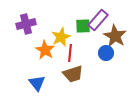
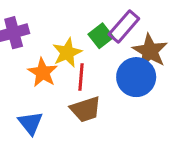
green square: (83, 26) -> (101, 36), turned -35
blue circle: (106, 53) -> (136, 77), size x1.6

